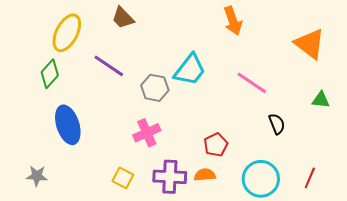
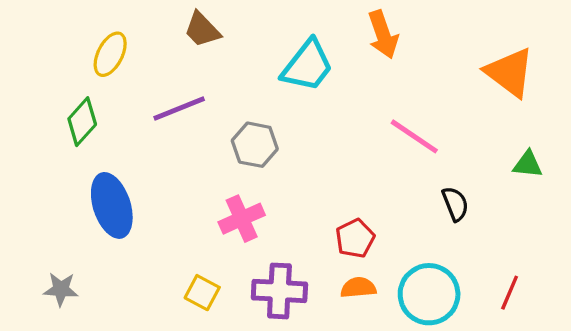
yellow ellipse: (67, 33) -> (110, 54), size x0.7
purple line: (109, 66) -> (179, 108), turned -56
cyan trapezoid: (190, 70) -> (307, 66), moved
orange semicircle: (205, 175) -> (358, 288), moved

